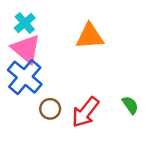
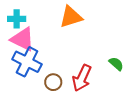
cyan cross: (25, 23) -> (17, 19), turned -36

